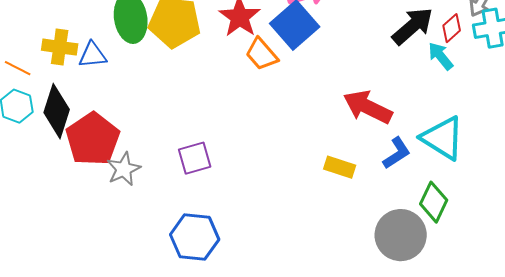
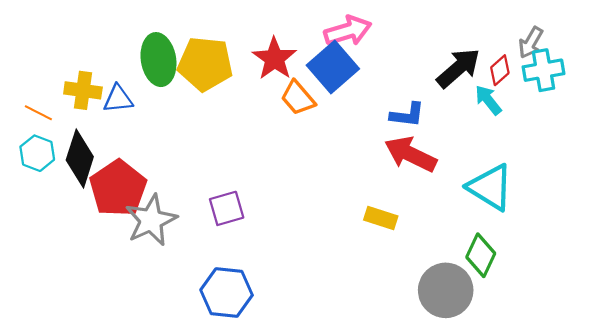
blue L-shape: (397, 153) -> (407, 115), moved, turned 40
gray star: (124, 169) -> (151, 220), size x1.4

